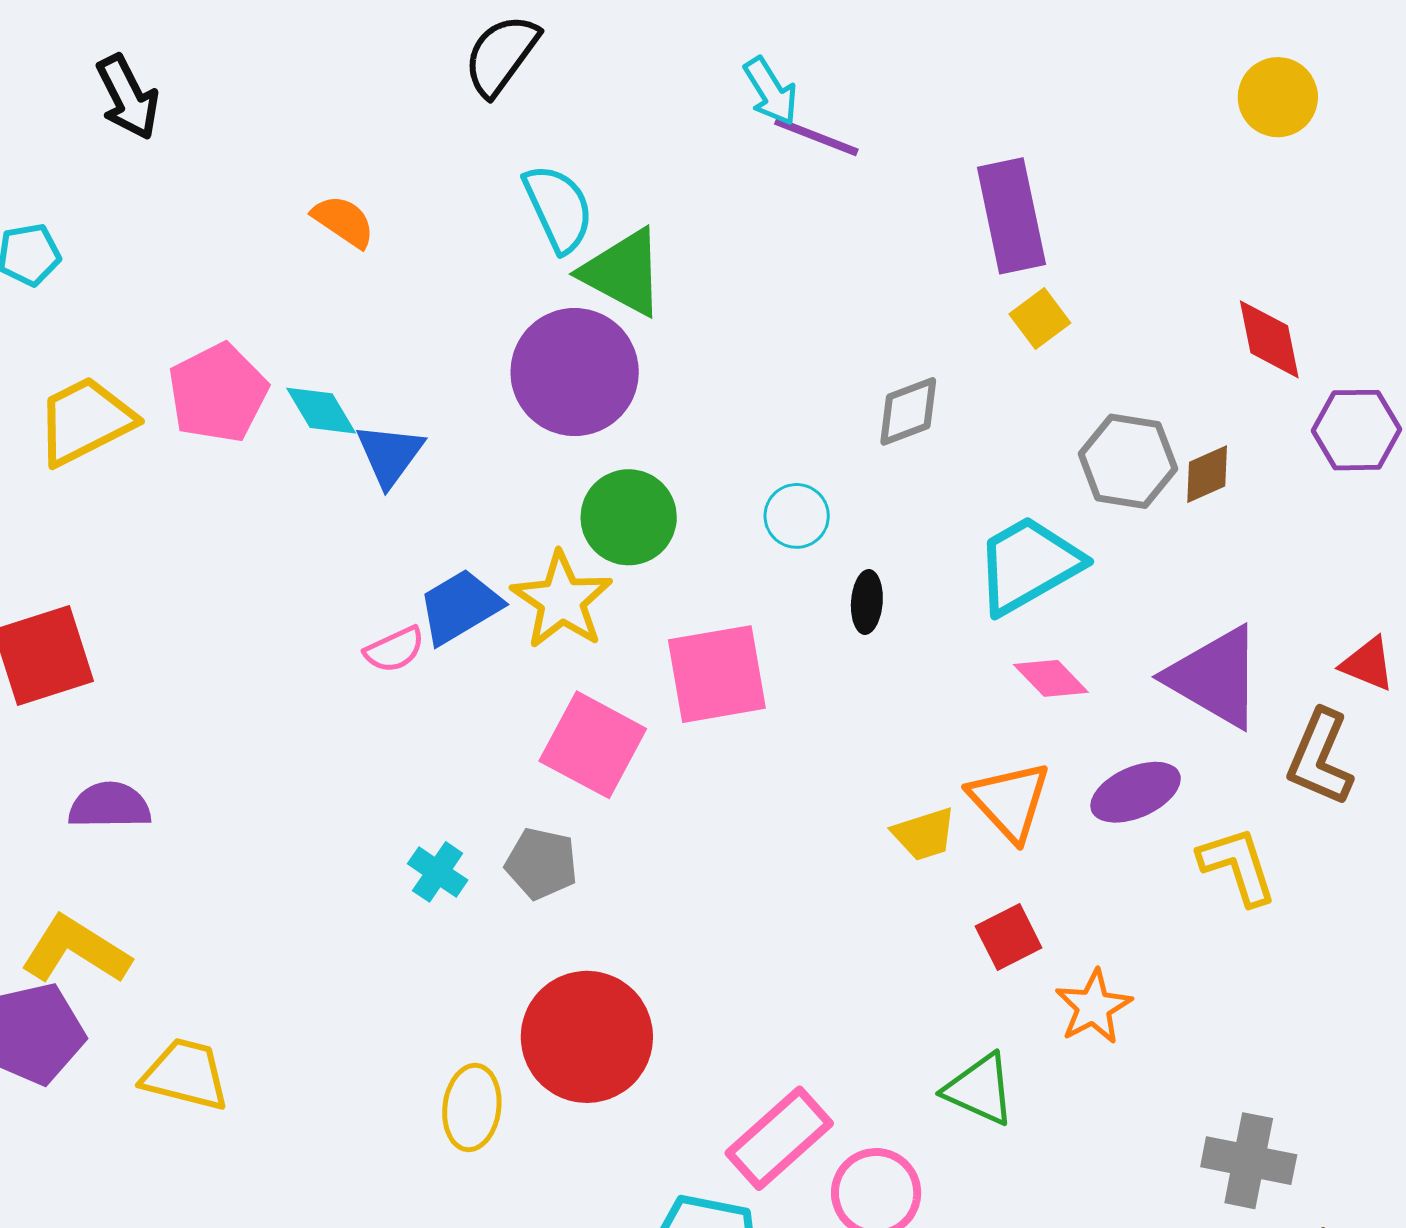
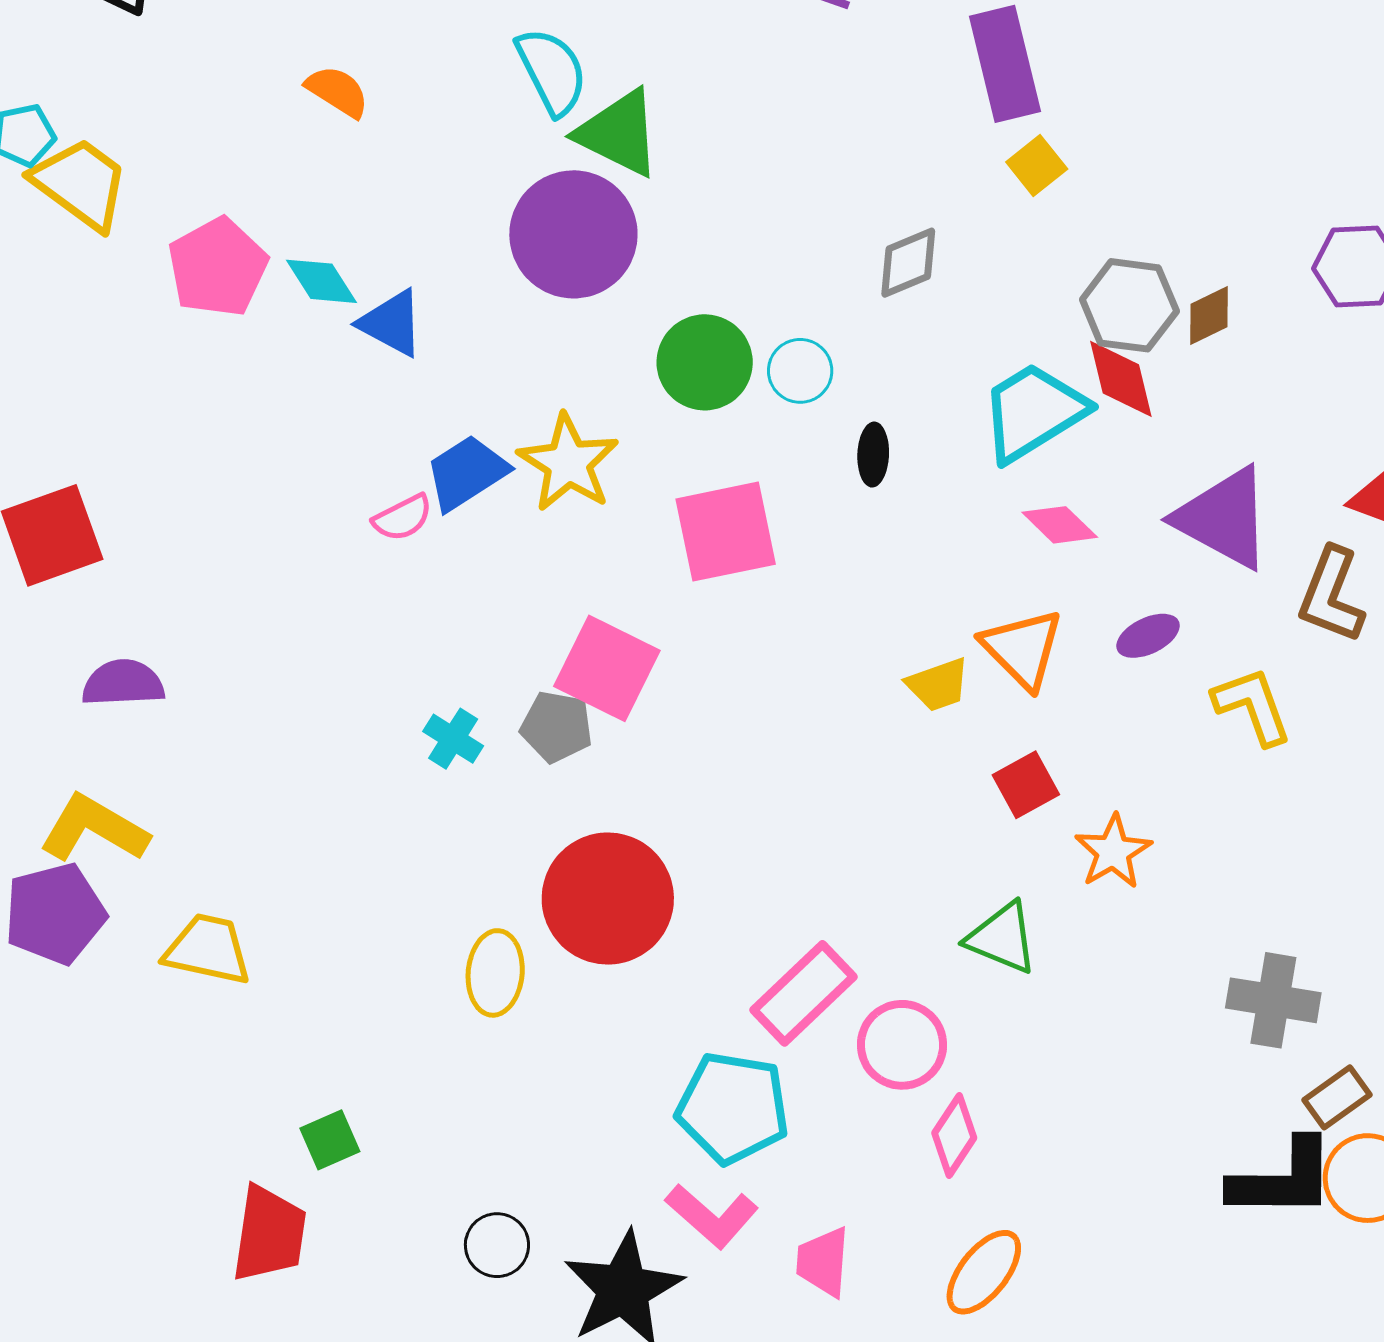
red diamond: (1269, 339) -> (1121, 379), moved
yellow trapezoid: (85, 421) -> (81, 184), moved, turned 65
blue triangle: (390, 455) -> (391, 323), turned -36
green circle: (629, 517) -> (705, 362), moved
pink square: (593, 745) -> (607, 668), moved
purple ellipse: (1136, 792) -> (1148, 636), size x0.7

